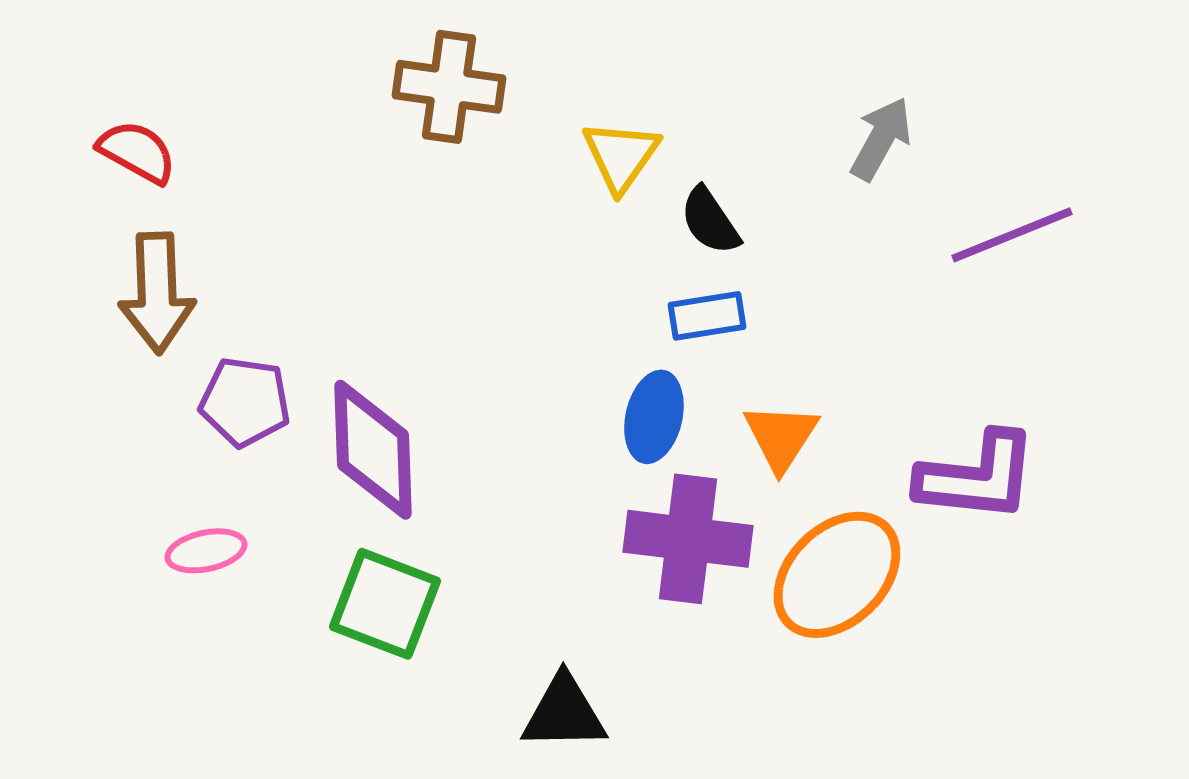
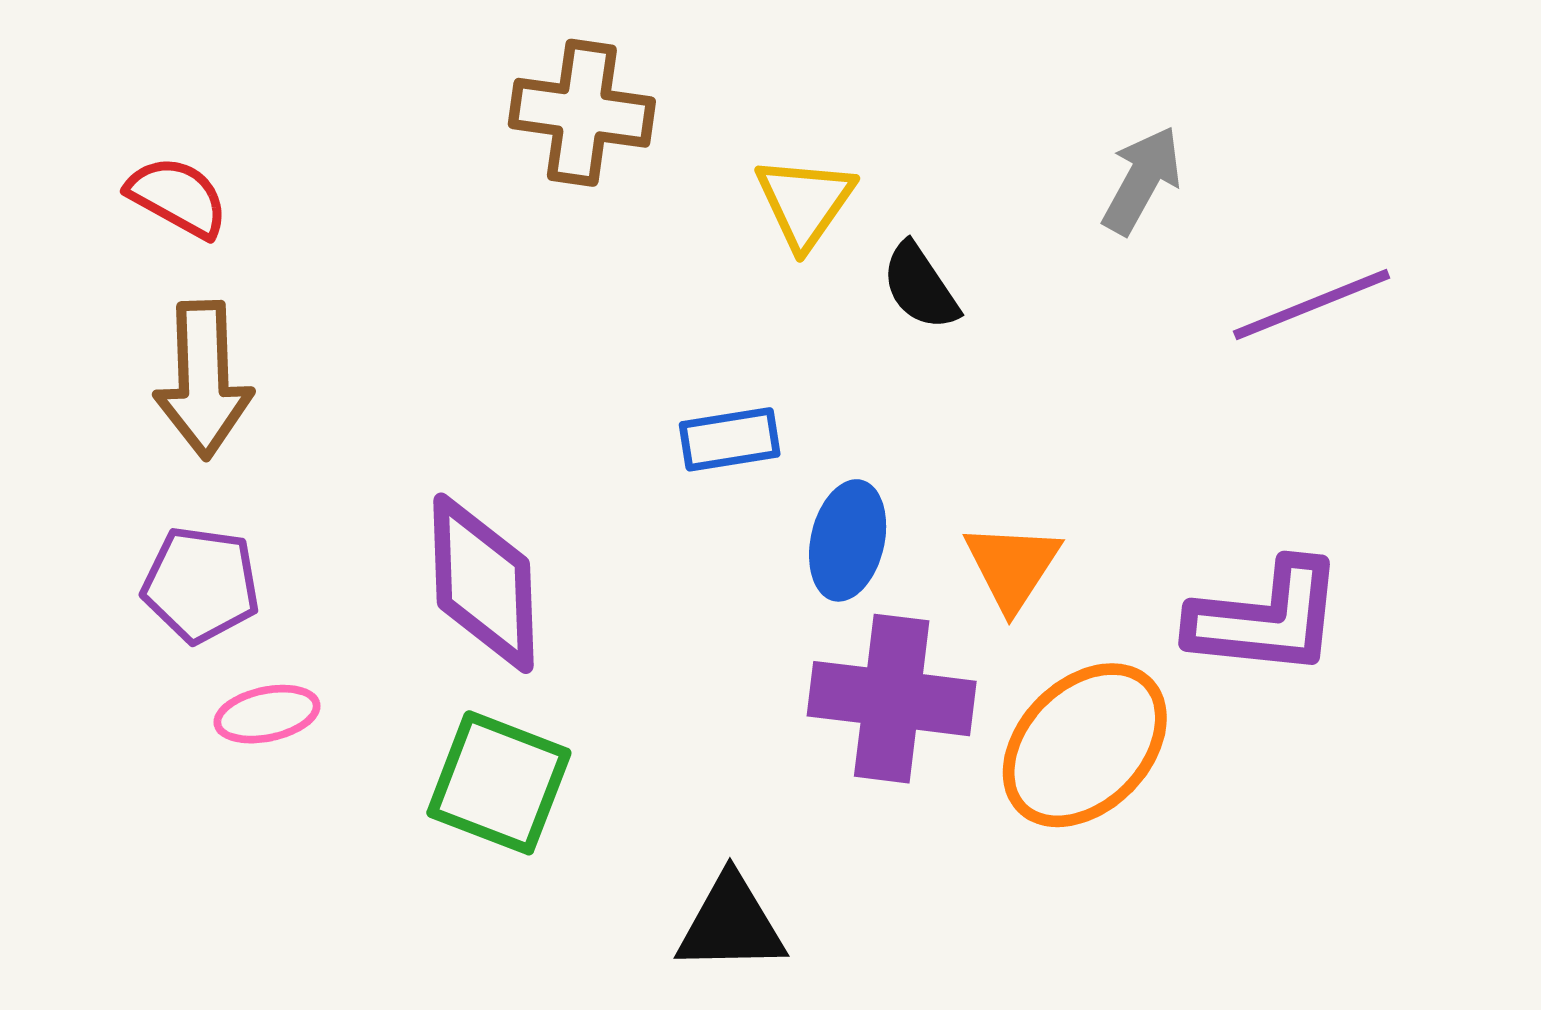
blue rectangle: (707, 316) -> (730, 439), moved
purple pentagon: (245, 402) -> (201, 584), moved

